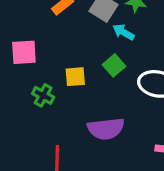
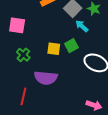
yellow square: (75, 77) -> (54, 49), moved
purple semicircle: (106, 129) -> (46, 78), moved

